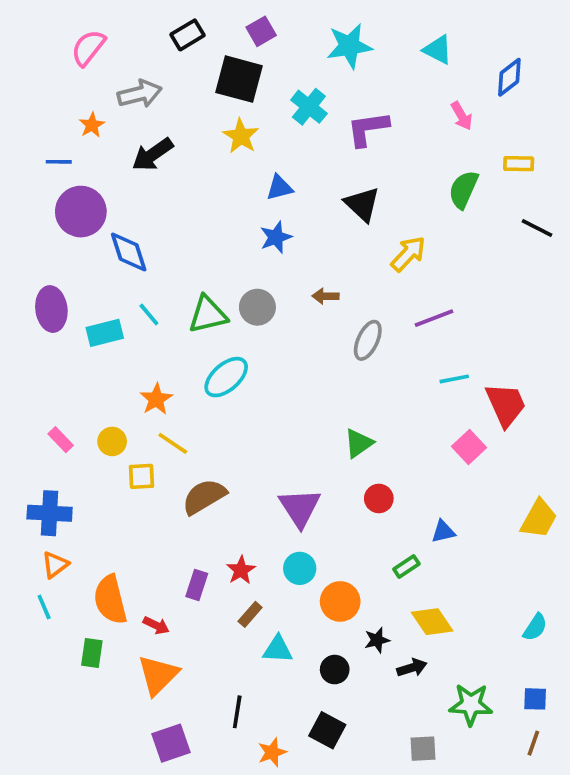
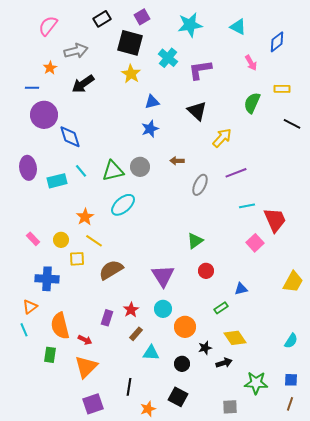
blue cross: (50, 513) -> (47, 279), moved

